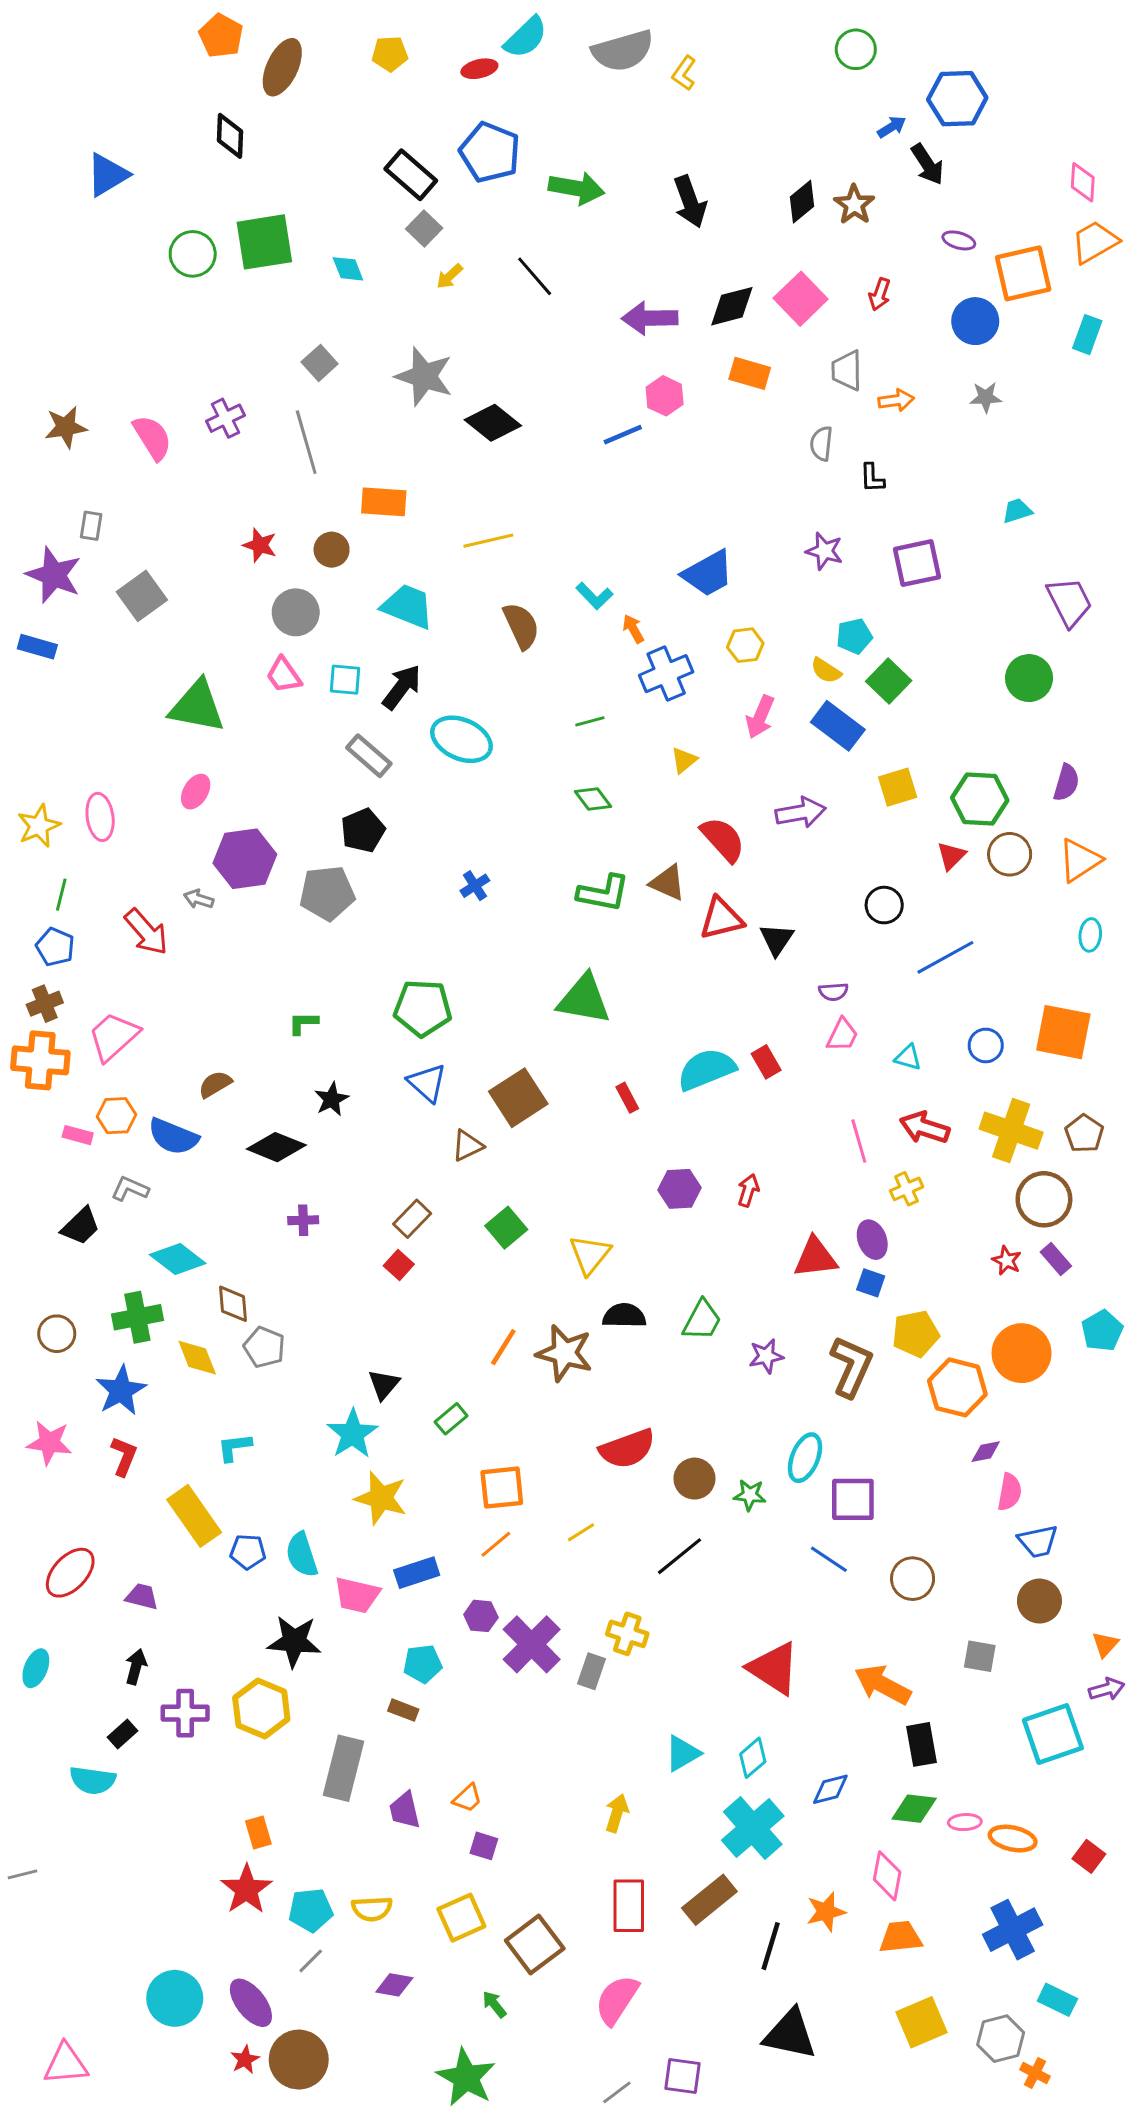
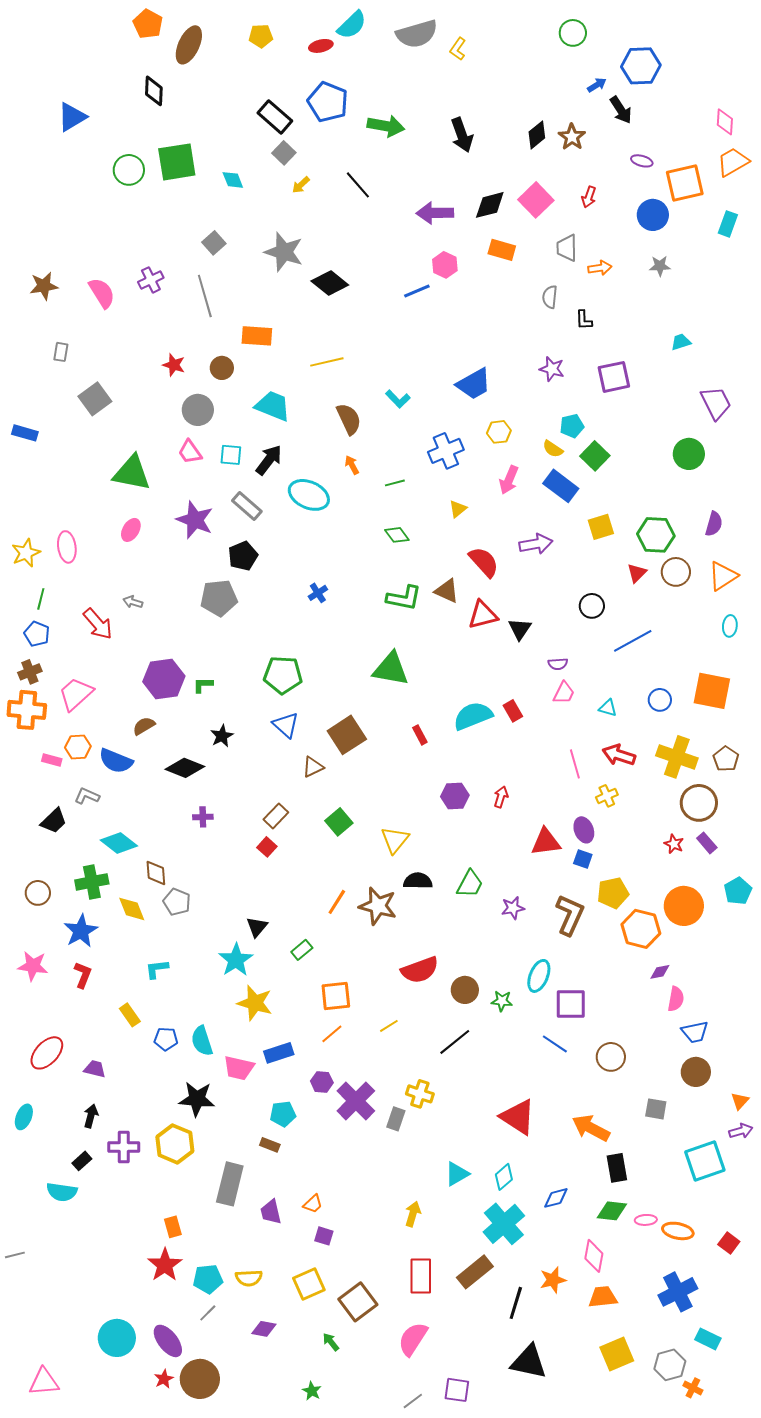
purple star: (54, 575) -> (195, 520), moved
orange arrow: (633, 629) -> (352, 465), moved
purple hexagon: (245, 859) -> (164, 679), moved
yellow rectangle: (194, 1516) -> (130, 1015), size x0.6
green star: (466, 2077) -> (312, 1391), size x0.5

